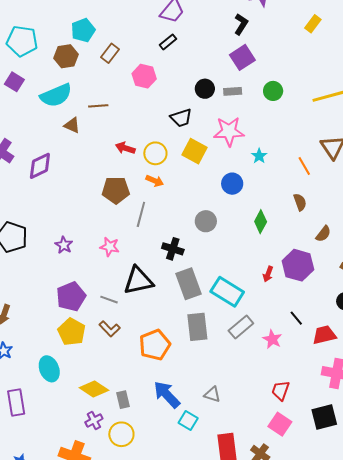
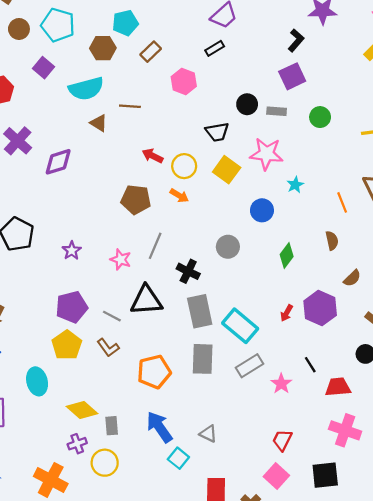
gray line: (141, 214) -> (155, 246), moved

